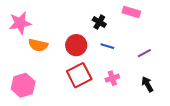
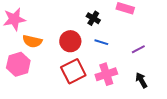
pink cross: (112, 78) -> (106, 74), size x1.5
pink hexagon: (23, 85) -> (18, 64), moved

